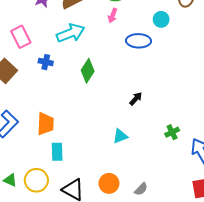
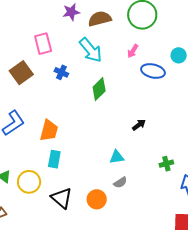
pink arrow: (113, 16) -> (133, 51), moved
cyan arrow: (71, 33) -> (91, 50), turned 60
gray semicircle: (141, 189) -> (120, 182), moved

